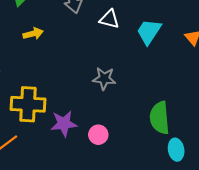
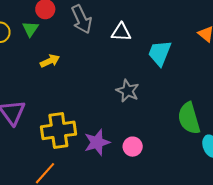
cyan trapezoid: (149, 32) -> (160, 53), moved
gray star: (104, 78) -> (128, 91), turned 30

